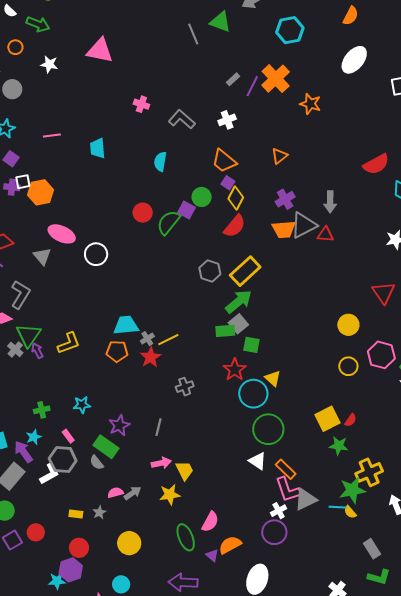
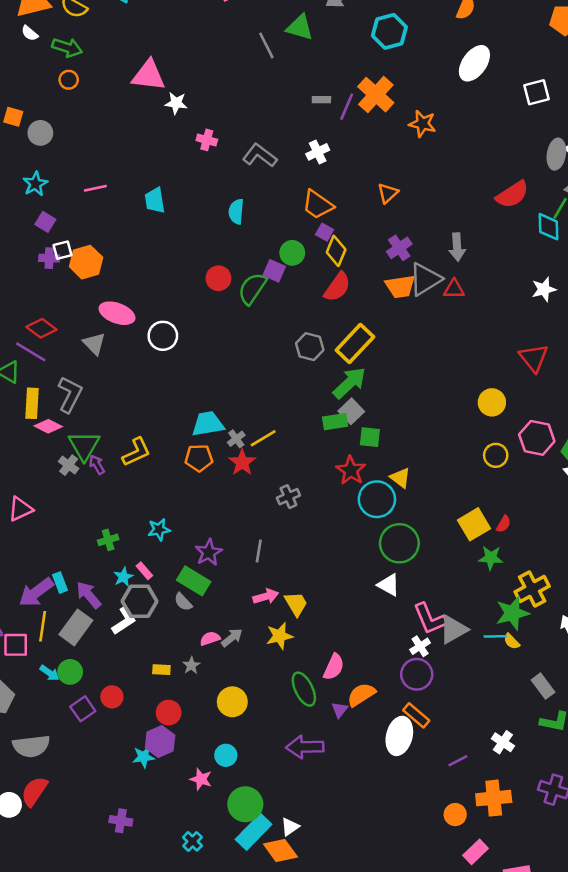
orange circle: (15, 47) -> (69, 80), moved
white star: (49, 64) -> (176, 103), moved
gray rectangle: (233, 79) -> (321, 100), turned 48
cyan star: (34, 437) -> (123, 577), moved
orange rectangle: (286, 469) -> (416, 715), moved
purple triangle: (212, 555) -> (340, 710), turned 32

